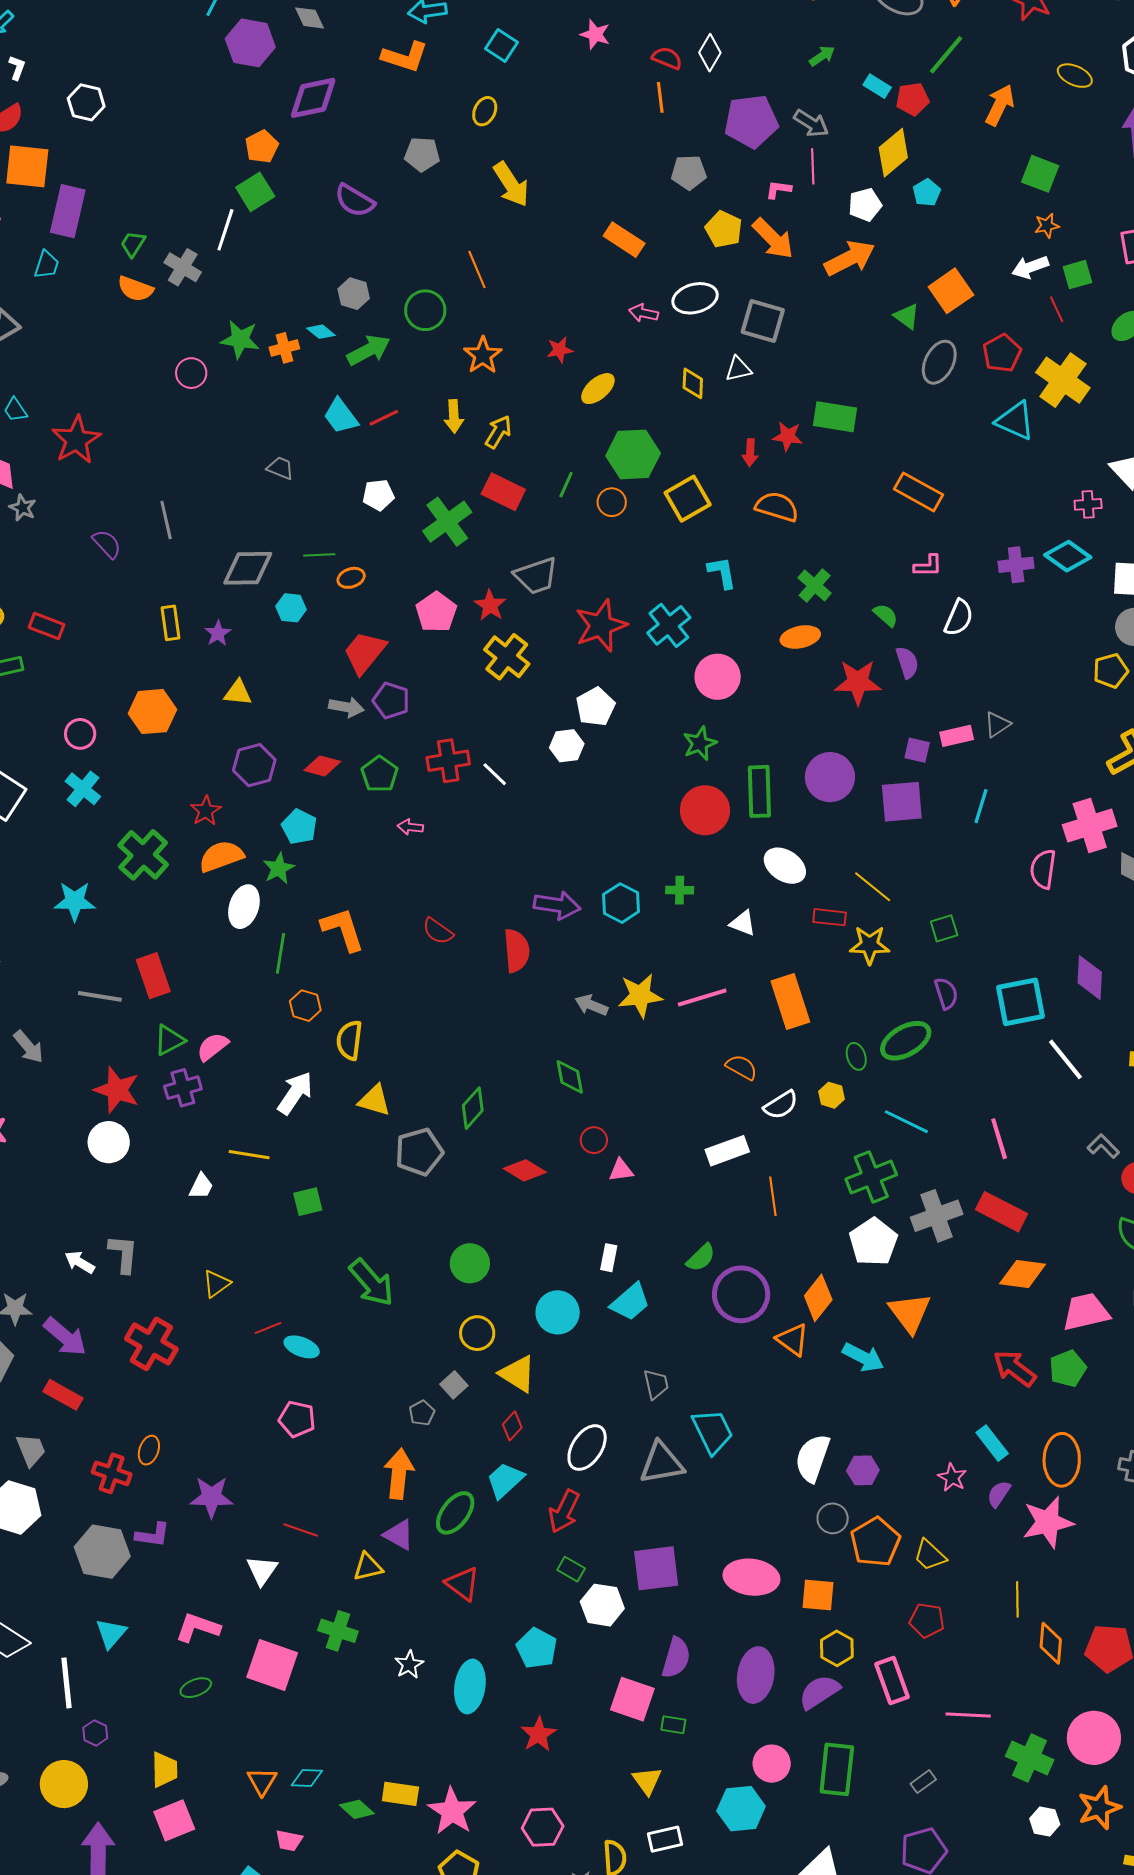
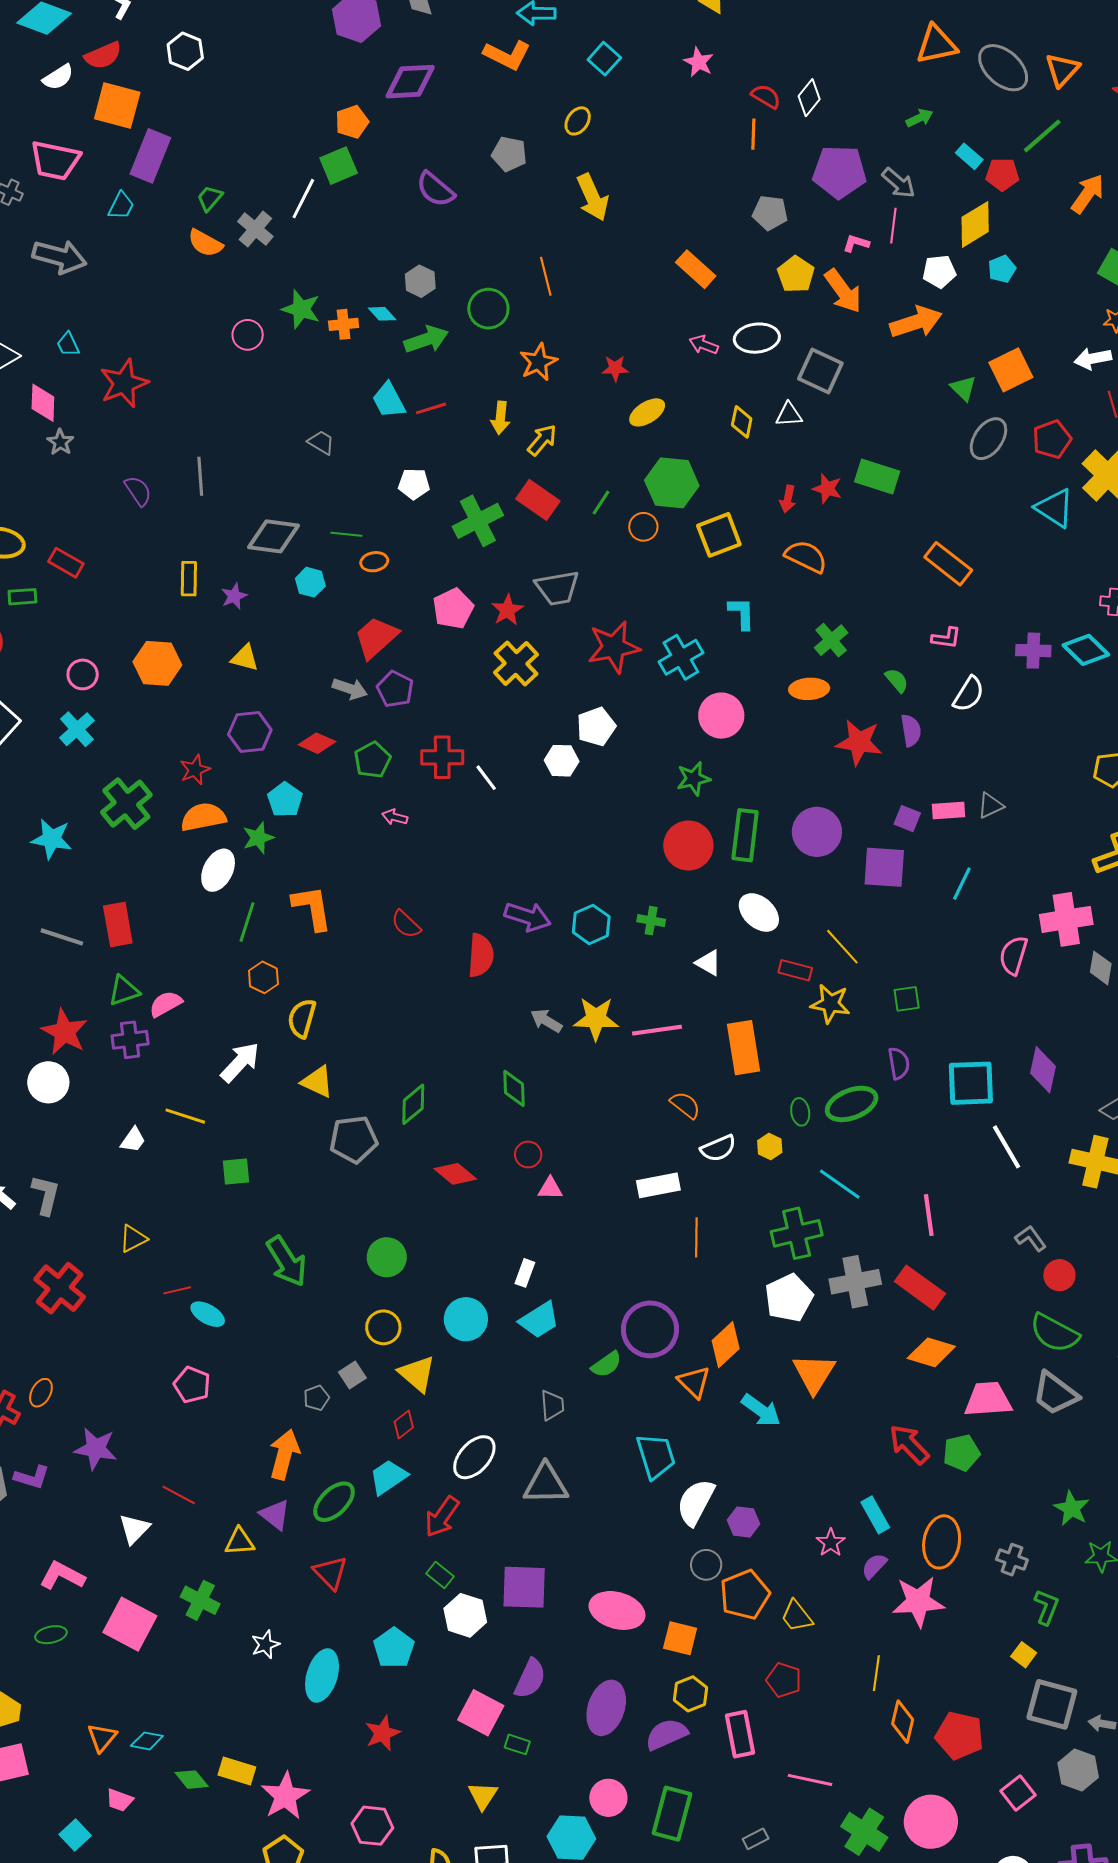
green semicircle: (701, 1258) -> (606, 1364), moved
cyan trapezoid: (713, 1431) -> (656, 1456), moved

